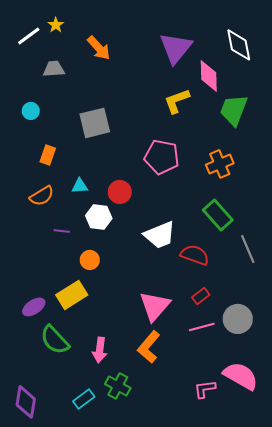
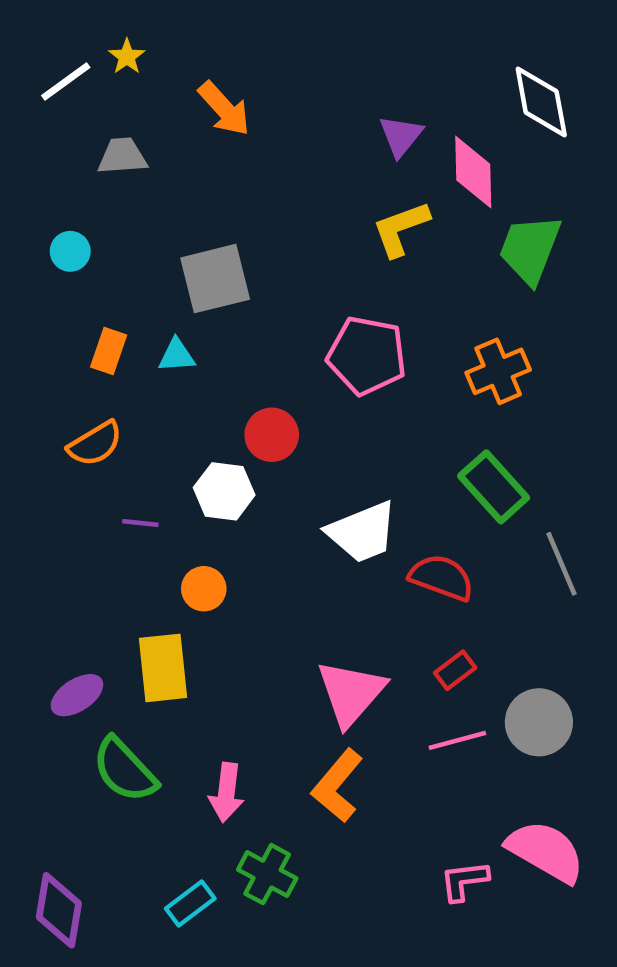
purple triangle: (176, 48) -> (401, 136), moved, size x0.6
cyan triangle: (80, 186) -> (177, 355), moved
yellow rectangle: (72, 295) -> (163, 668), turned -64

